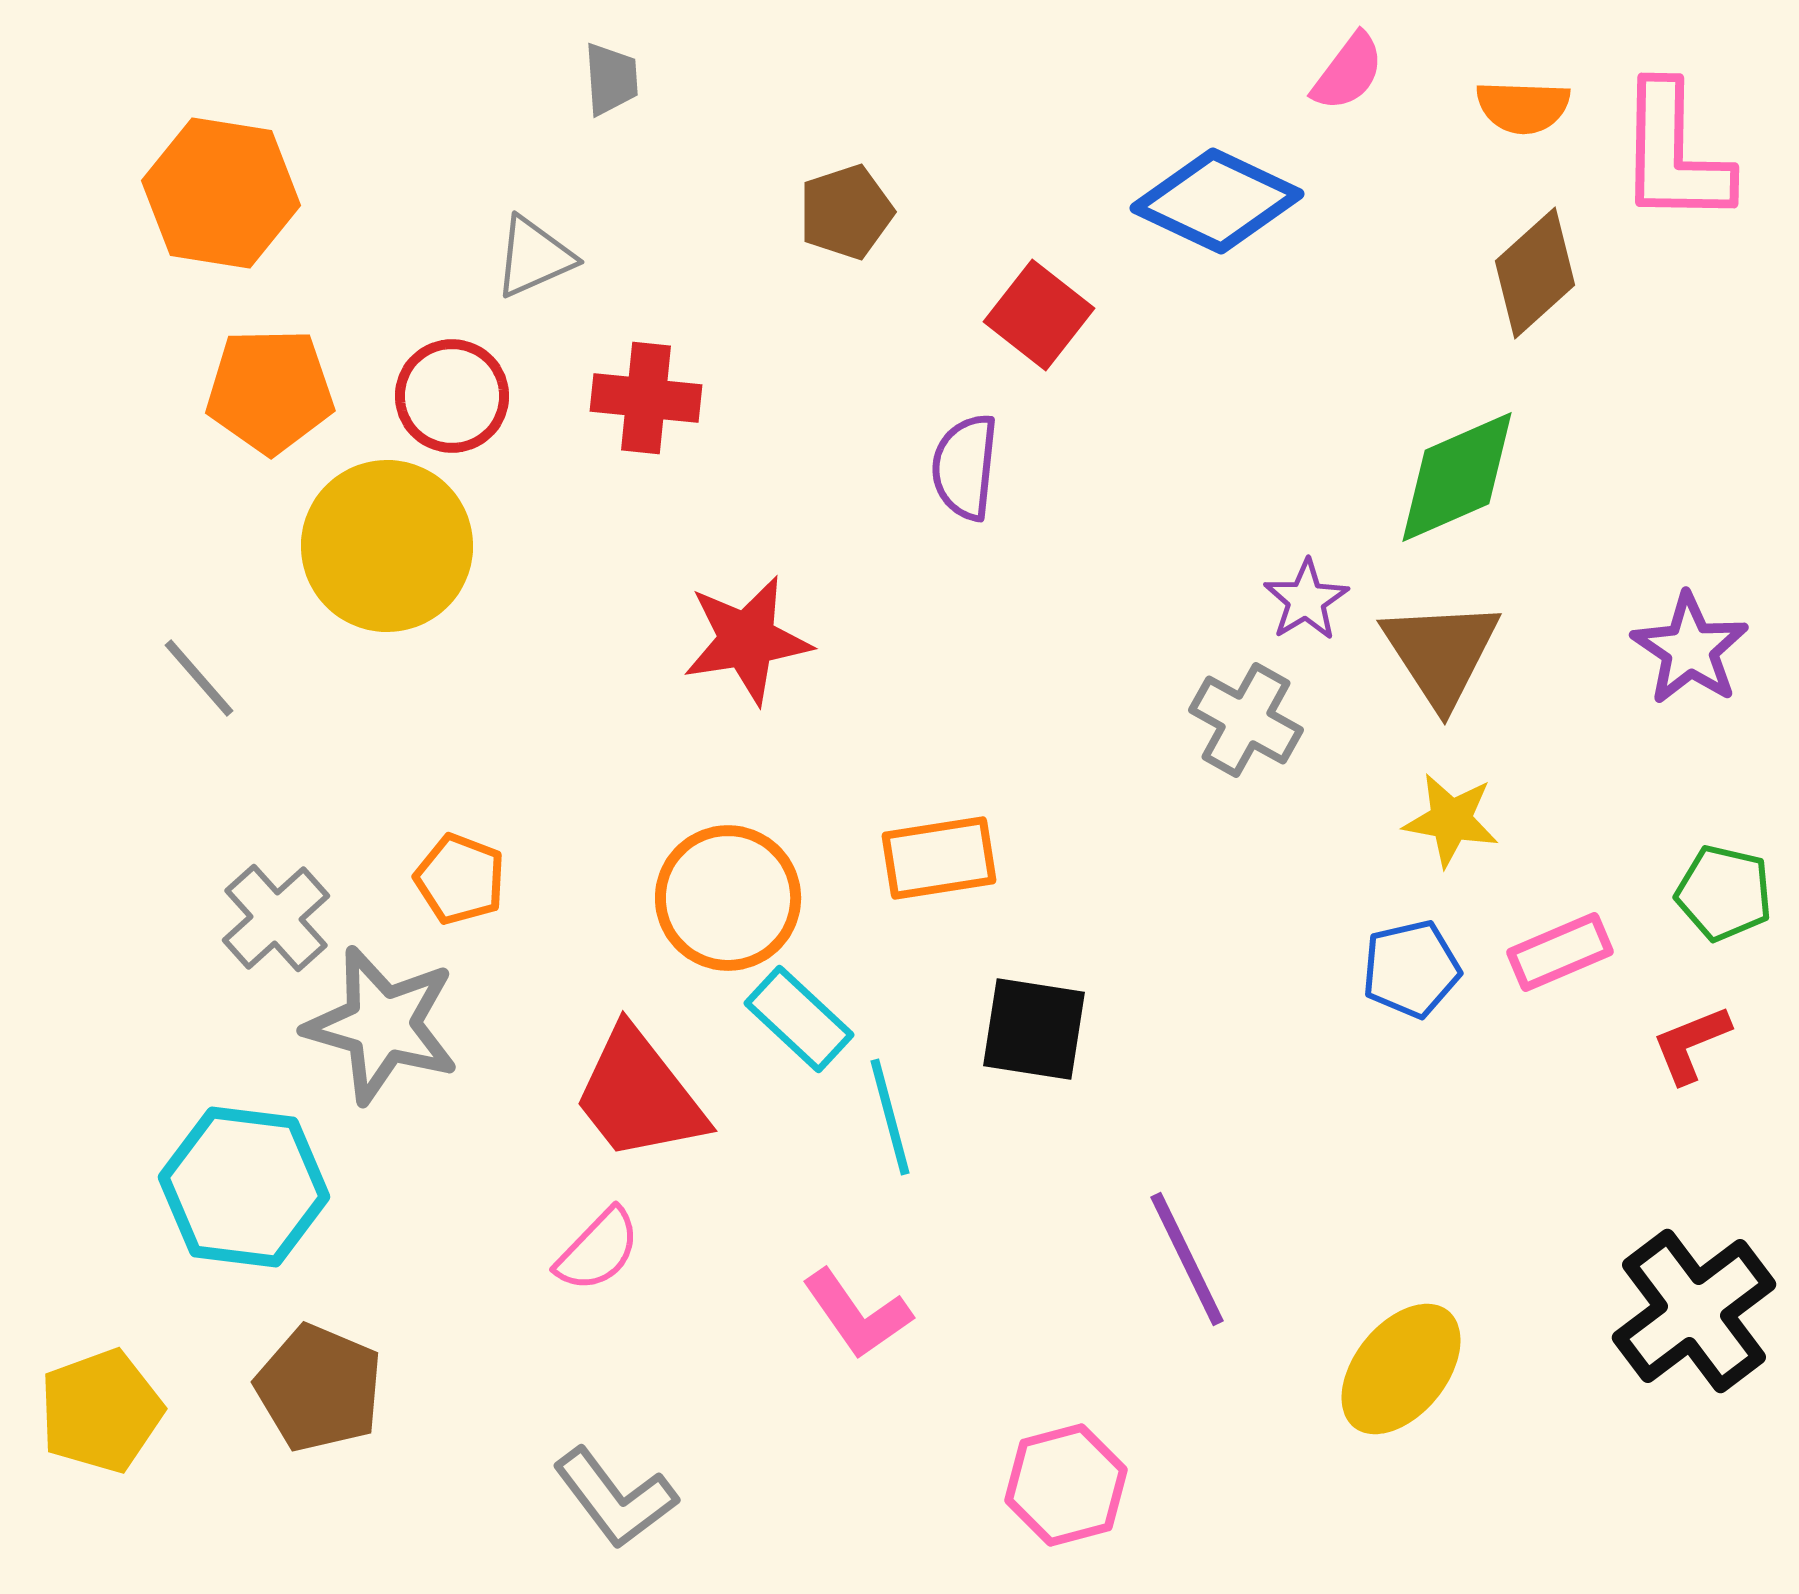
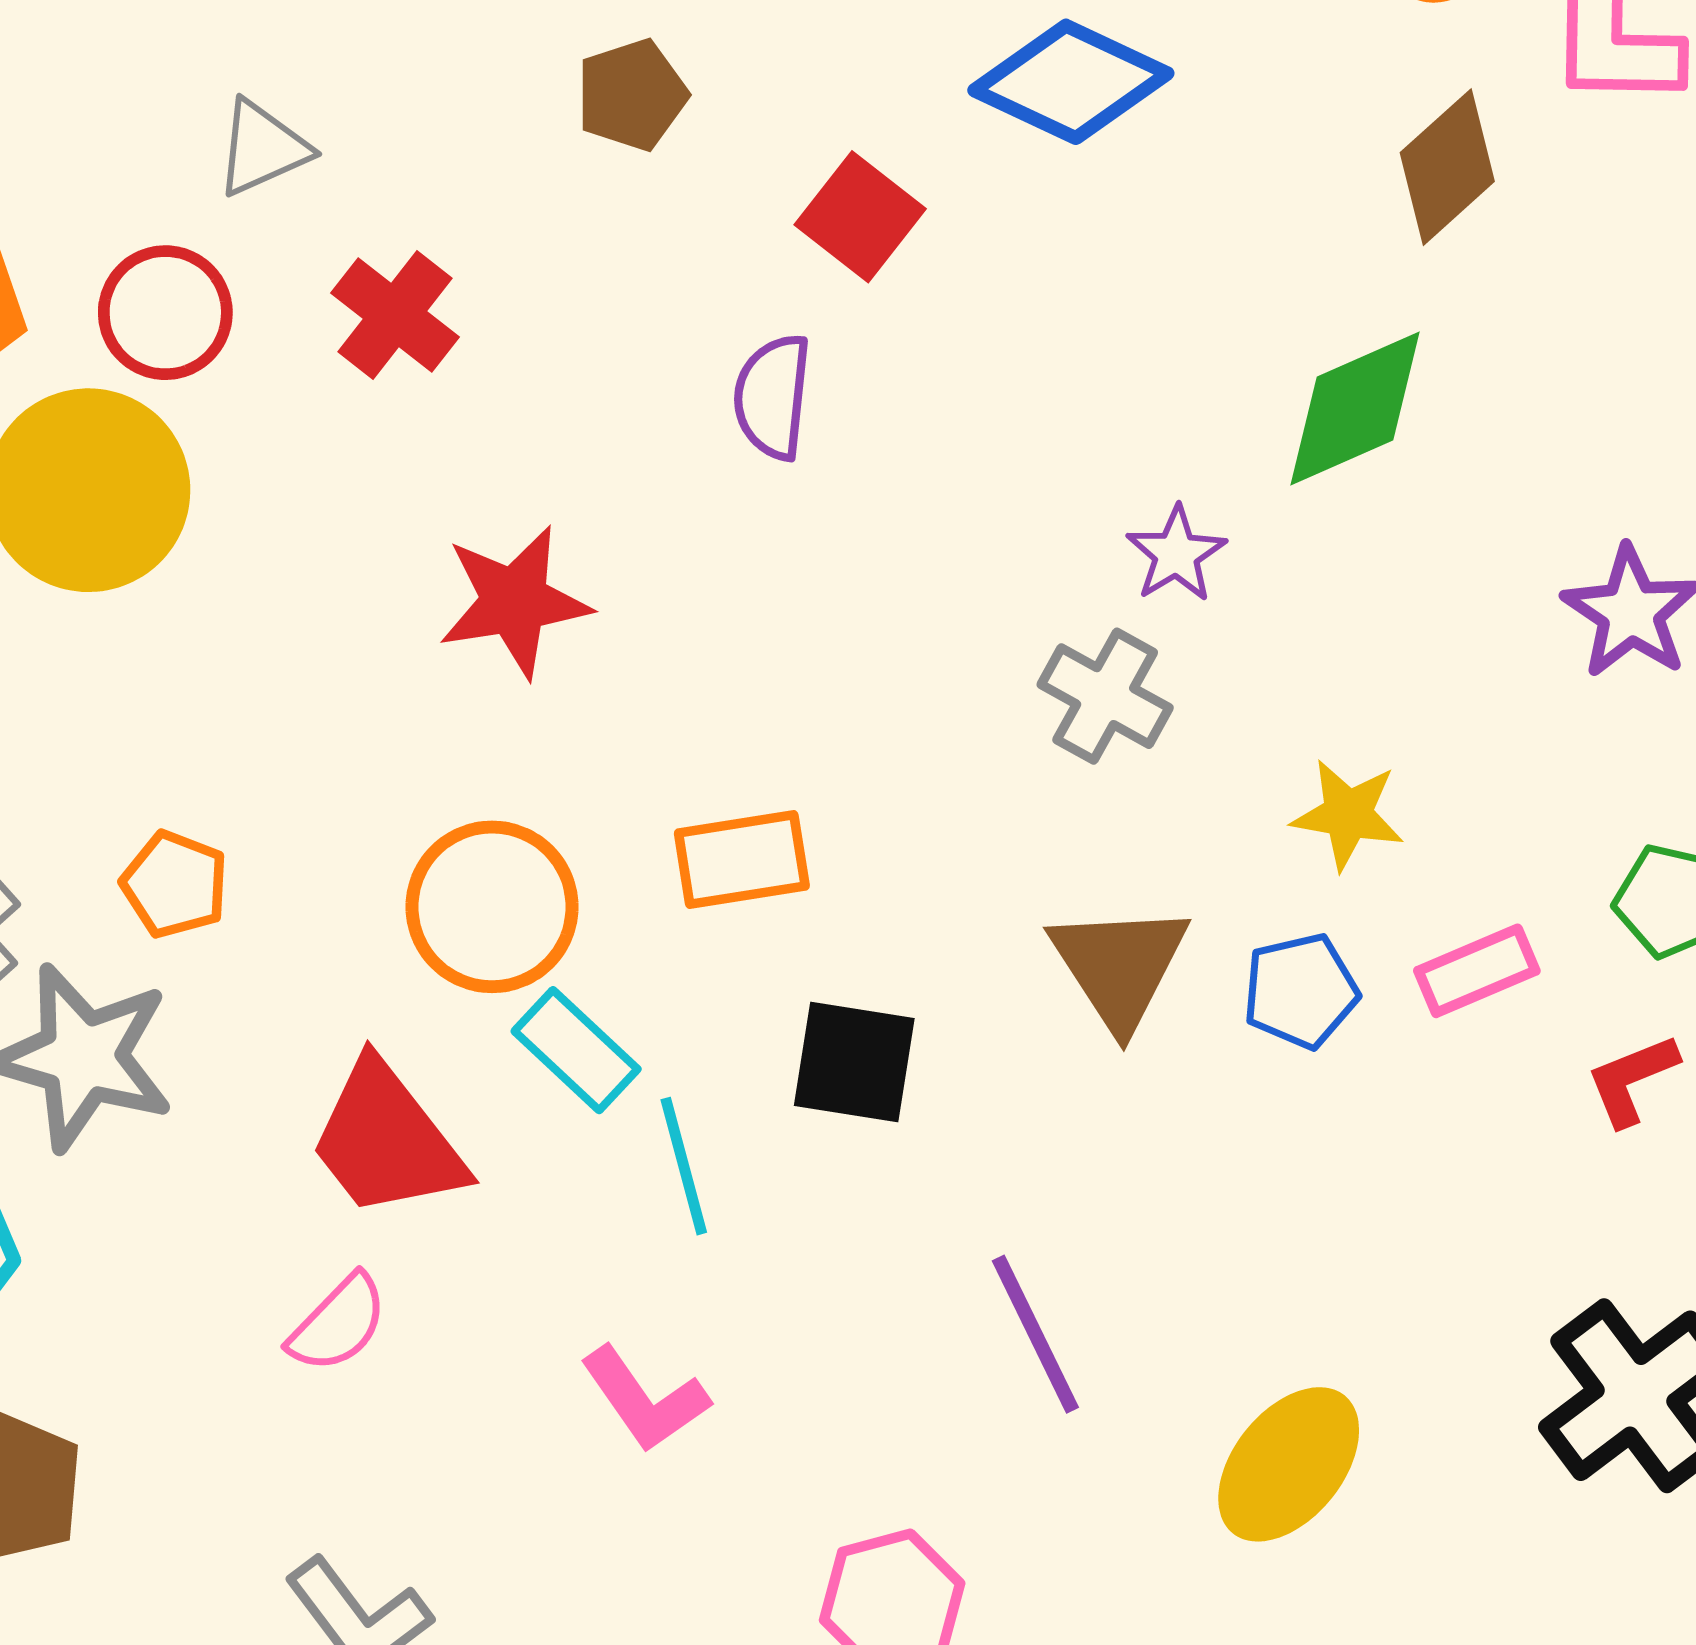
red cross: (646, 398) -> (395, 315), turned 32
brown triangle: (1441, 653) -> (1119, 966), moved

